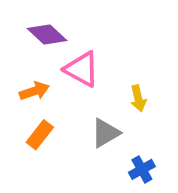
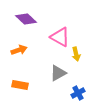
pink triangle: (82, 69) -> (60, 37), moved
orange rectangle: (40, 135) -> (20, 85), moved, turned 63

